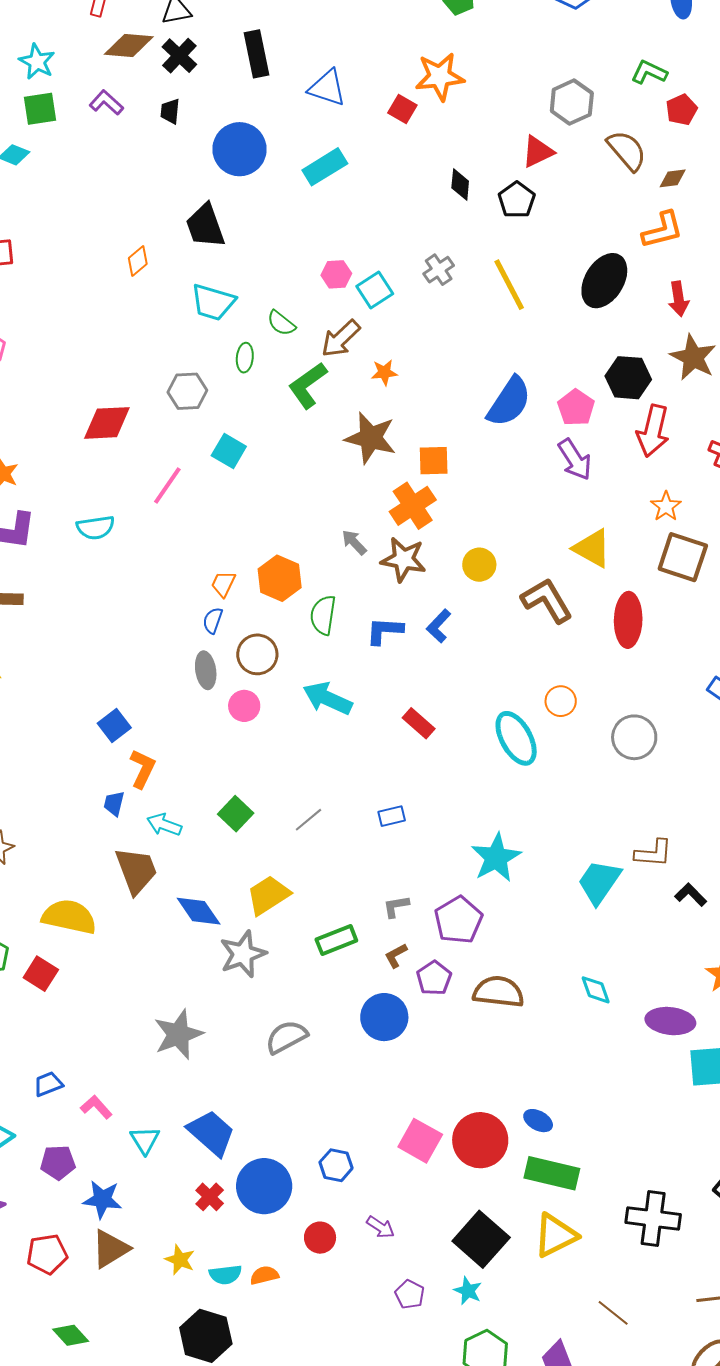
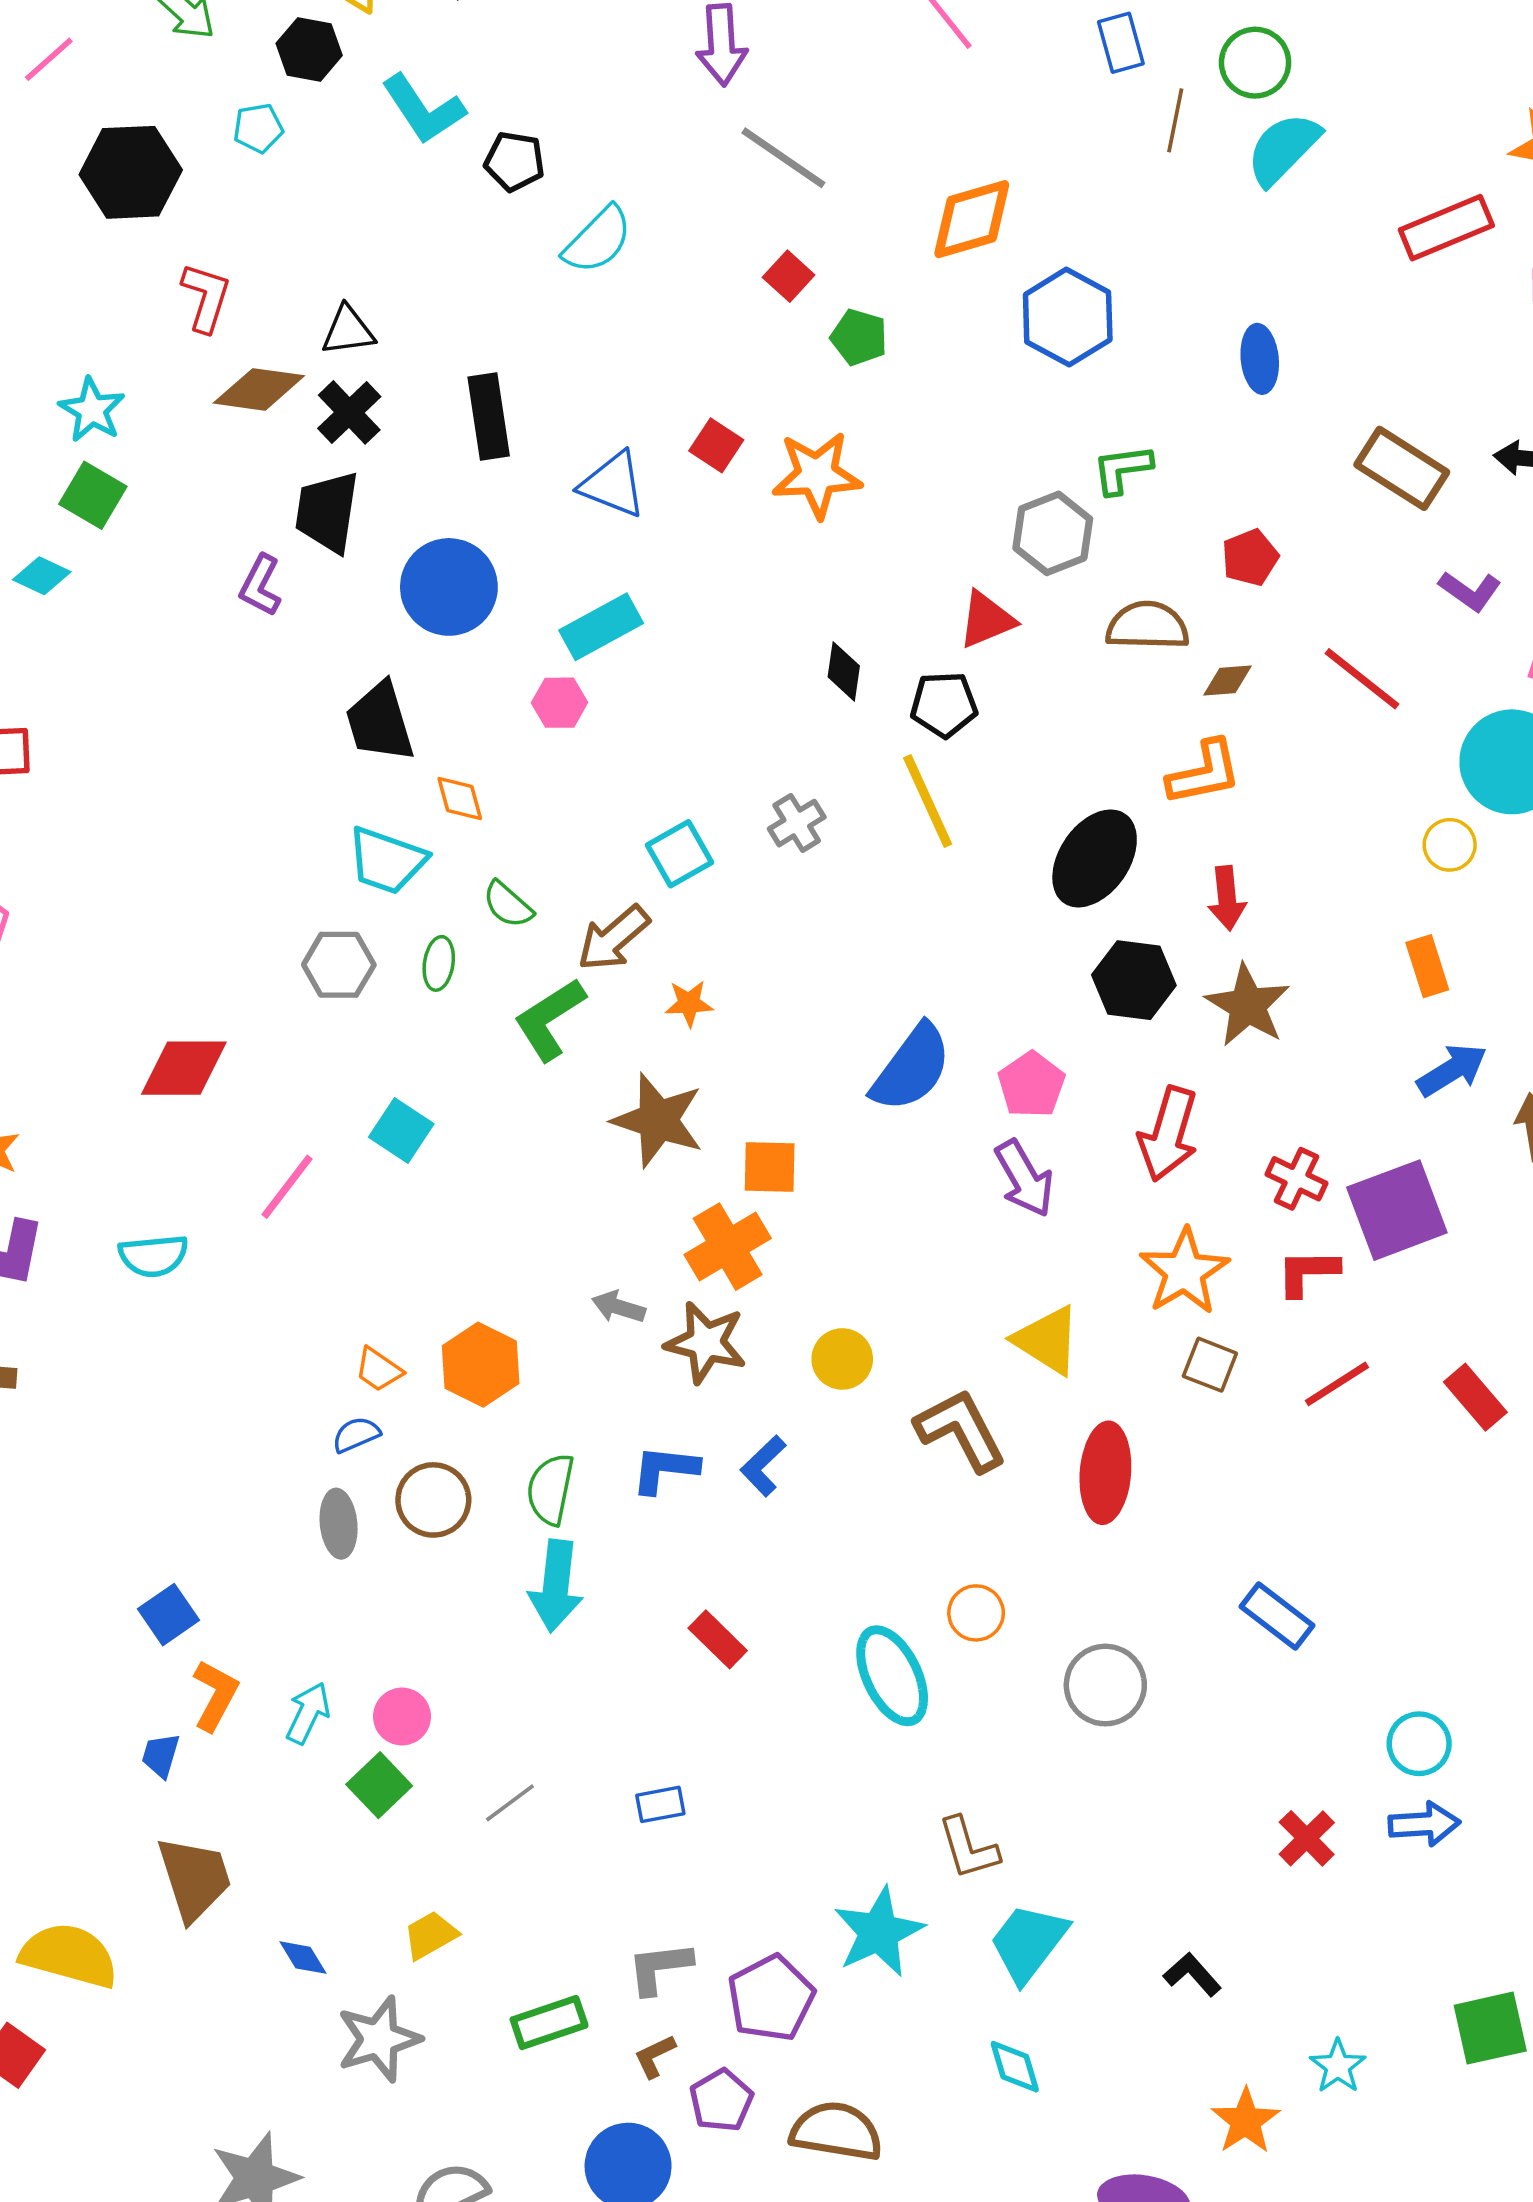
green L-shape: (649, 72) -> (1122, 469), moved, turned -36
purple L-shape: (106, 103) -> (260, 585), moved, turned -108
green square: (40, 109) -> (93, 495), turned 36
red square: (402, 109) -> (716, 445), moved
black trapezoid: (170, 111) -> (327, 512), size x1.8
brown semicircle: (627, 150) -> (1147, 626), turned -51
black pentagon: (517, 200) -> (944, 705), turned 30
orange diamond: (138, 261) -> (460, 798), moved, turned -68
pink hexagon: (336, 274) -> (560, 703), moved
yellow line: (509, 285) -> (928, 801), moved
black hexagon: (628, 378) -> (1134, 980), moved
gray hexagon: (187, 391) -> (339, 965), moved
orange star: (666, 506) -> (1184, 1272), size x1.6
gray arrow: (354, 542) -> (619, 1307), turned -32
brown square: (683, 557) -> (1210, 1365), size x0.6
orange trapezoid: (223, 584) -> (379, 1370), turned -84
green semicircle: (323, 615) -> (550, 1489), moved
blue semicircle: (213, 621) -> (356, 1435), turned 44
cyan arrow: (328, 698) -> (556, 1586), turned -111
pink circle: (244, 706) -> (402, 1717), moved
cyan arrow: (164, 825) -> (308, 1713), moved, turned 92
brown L-shape: (653, 853) -> (968, 1848), moved, turned 66
cyan star: (496, 858) -> (879, 1932), moved
yellow trapezoid: (268, 895) -> (430, 1935), size x0.7
gray L-shape: (396, 906) -> (659, 1968), size x1.4
blue diamond: (199, 911) -> (303, 1958), size x0.6
cyan diamond: (596, 990) -> (1015, 2067), moved

